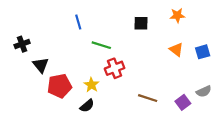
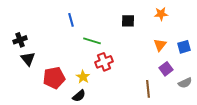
orange triangle: (176, 50) -> (160, 45), turned 32
black triangle: (41, 65) -> (28, 59), moved
brown line: (148, 98) -> (148, 89), moved, turned 66
purple square: (183, 102) -> (166, 69), moved

